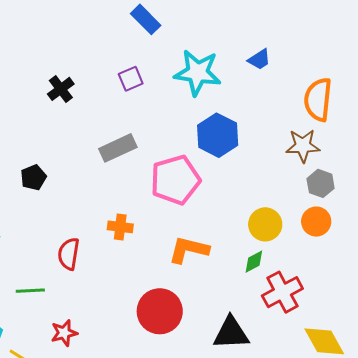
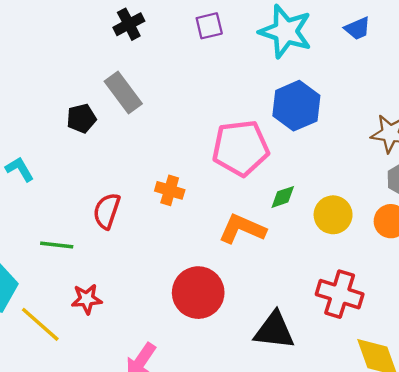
gray rectangle: (118, 148) -> (123, 92), moved, turned 69
green diamond: (254, 262) -> (283, 197), moved
red cross: (282, 292) -> (340, 294), turned 36

